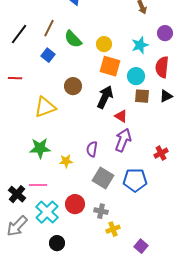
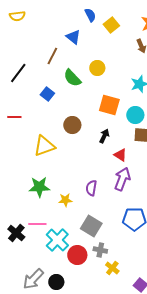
brown line: (49, 28) -> (52, 56), moved
yellow circle: (104, 44) -> (97, 68), moved
black arrow: (105, 97) -> (104, 136), size x0.6
gray square: (103, 178) -> (91, 226), moved
red circle: (75, 204) -> (77, 255), moved
cyan cross: (47, 212) -> (57, 240), moved
gray arrow: (17, 226) -> (33, 279), moved
yellow cross: (113, 229) -> (112, 268), turned -32

